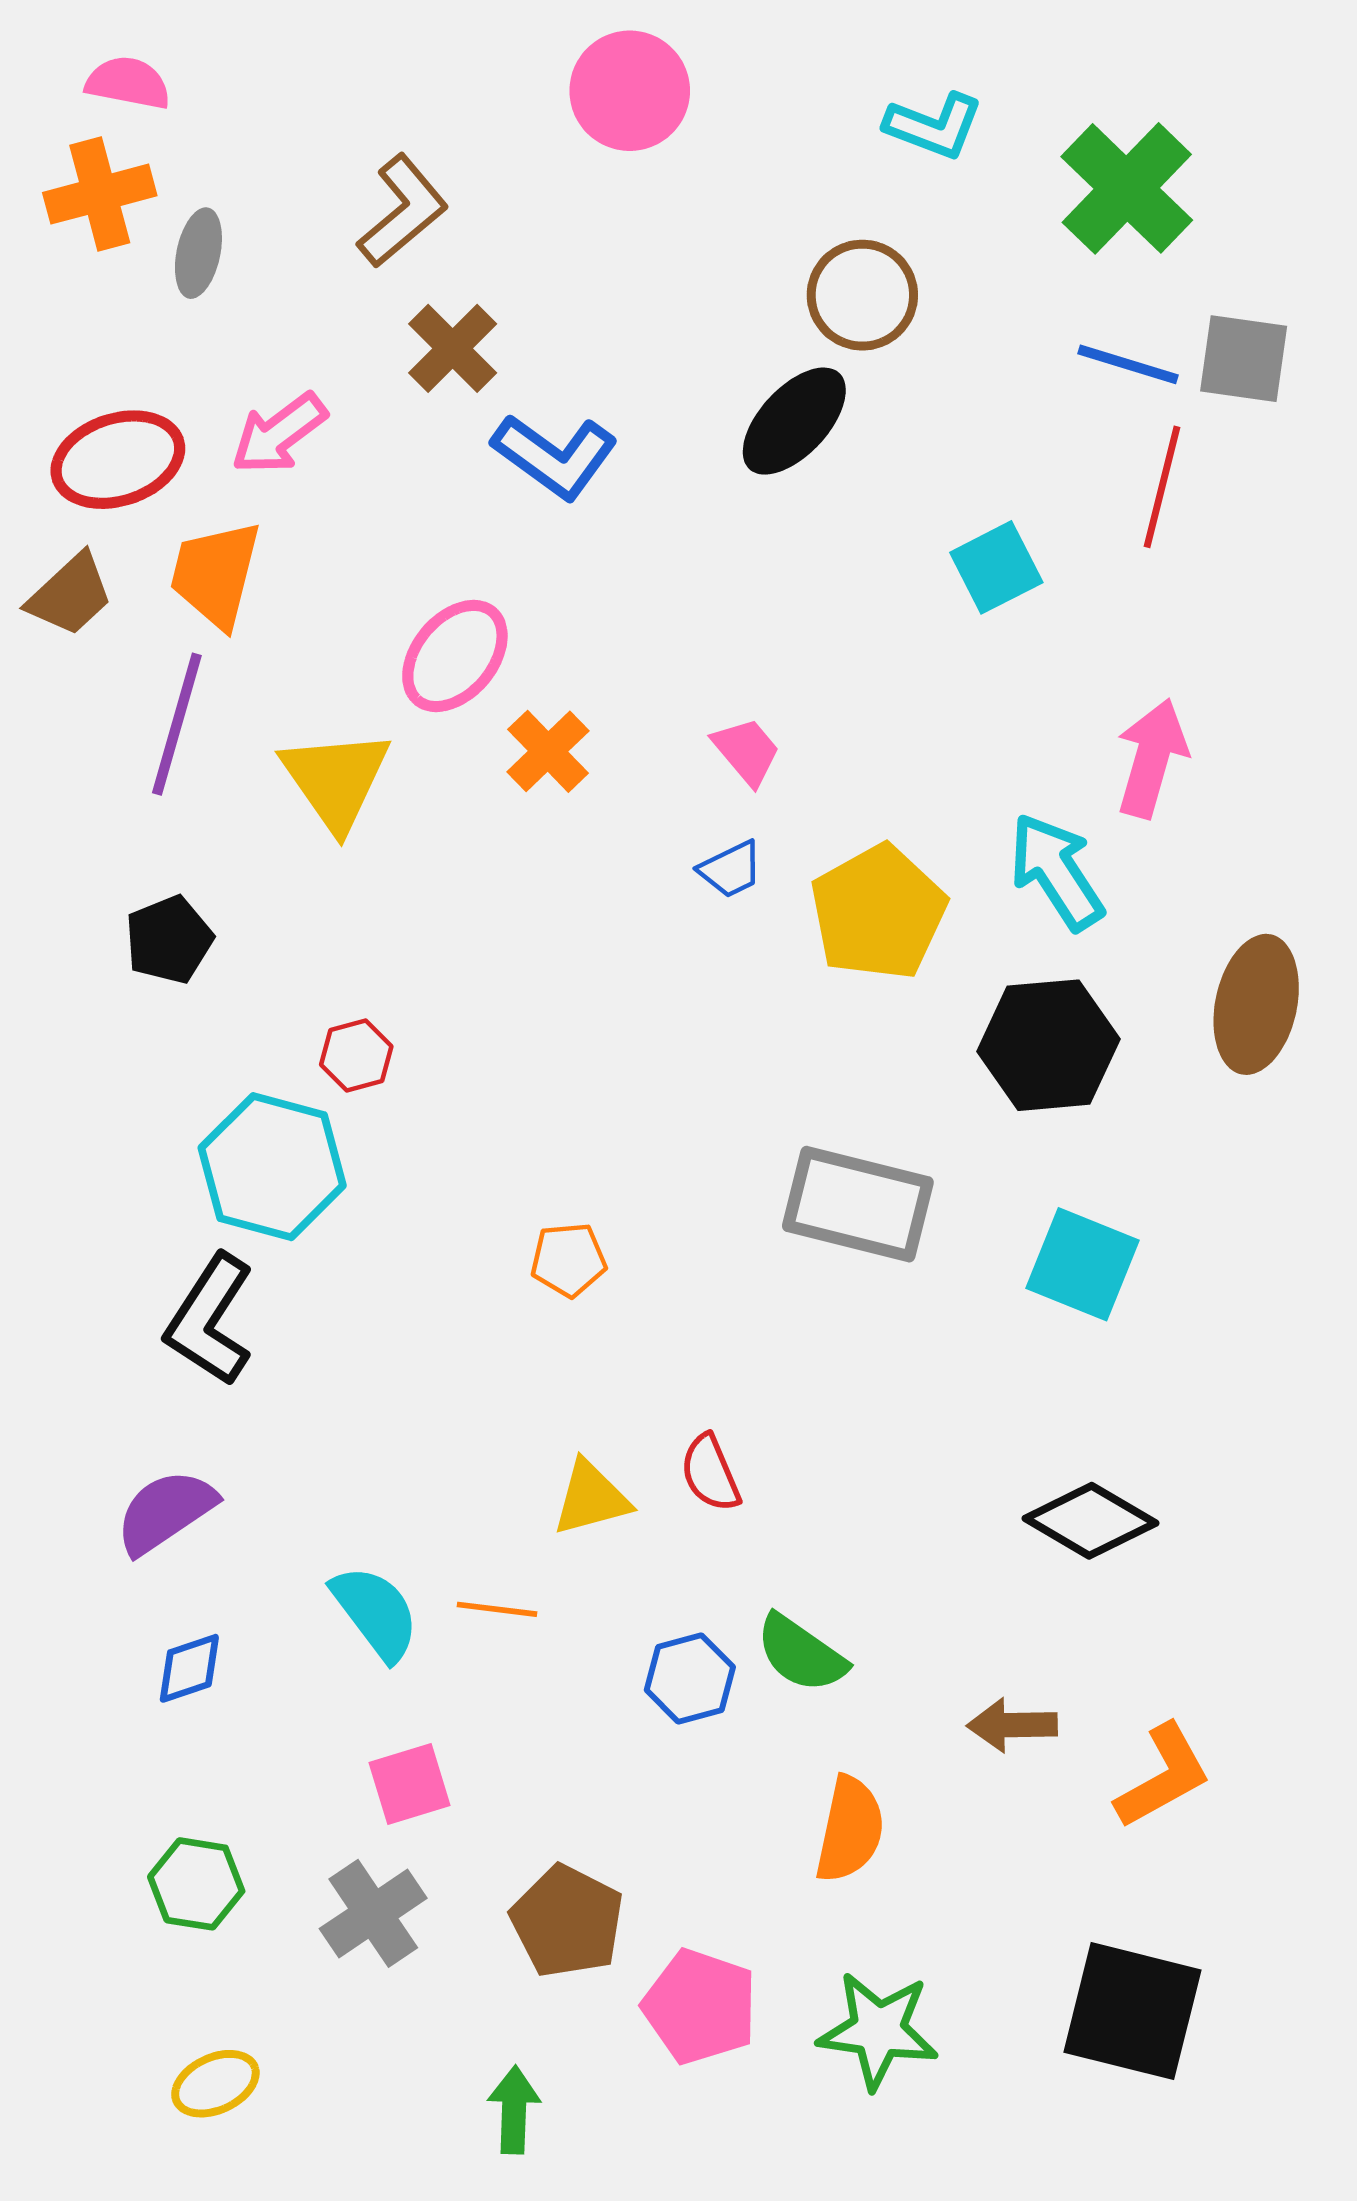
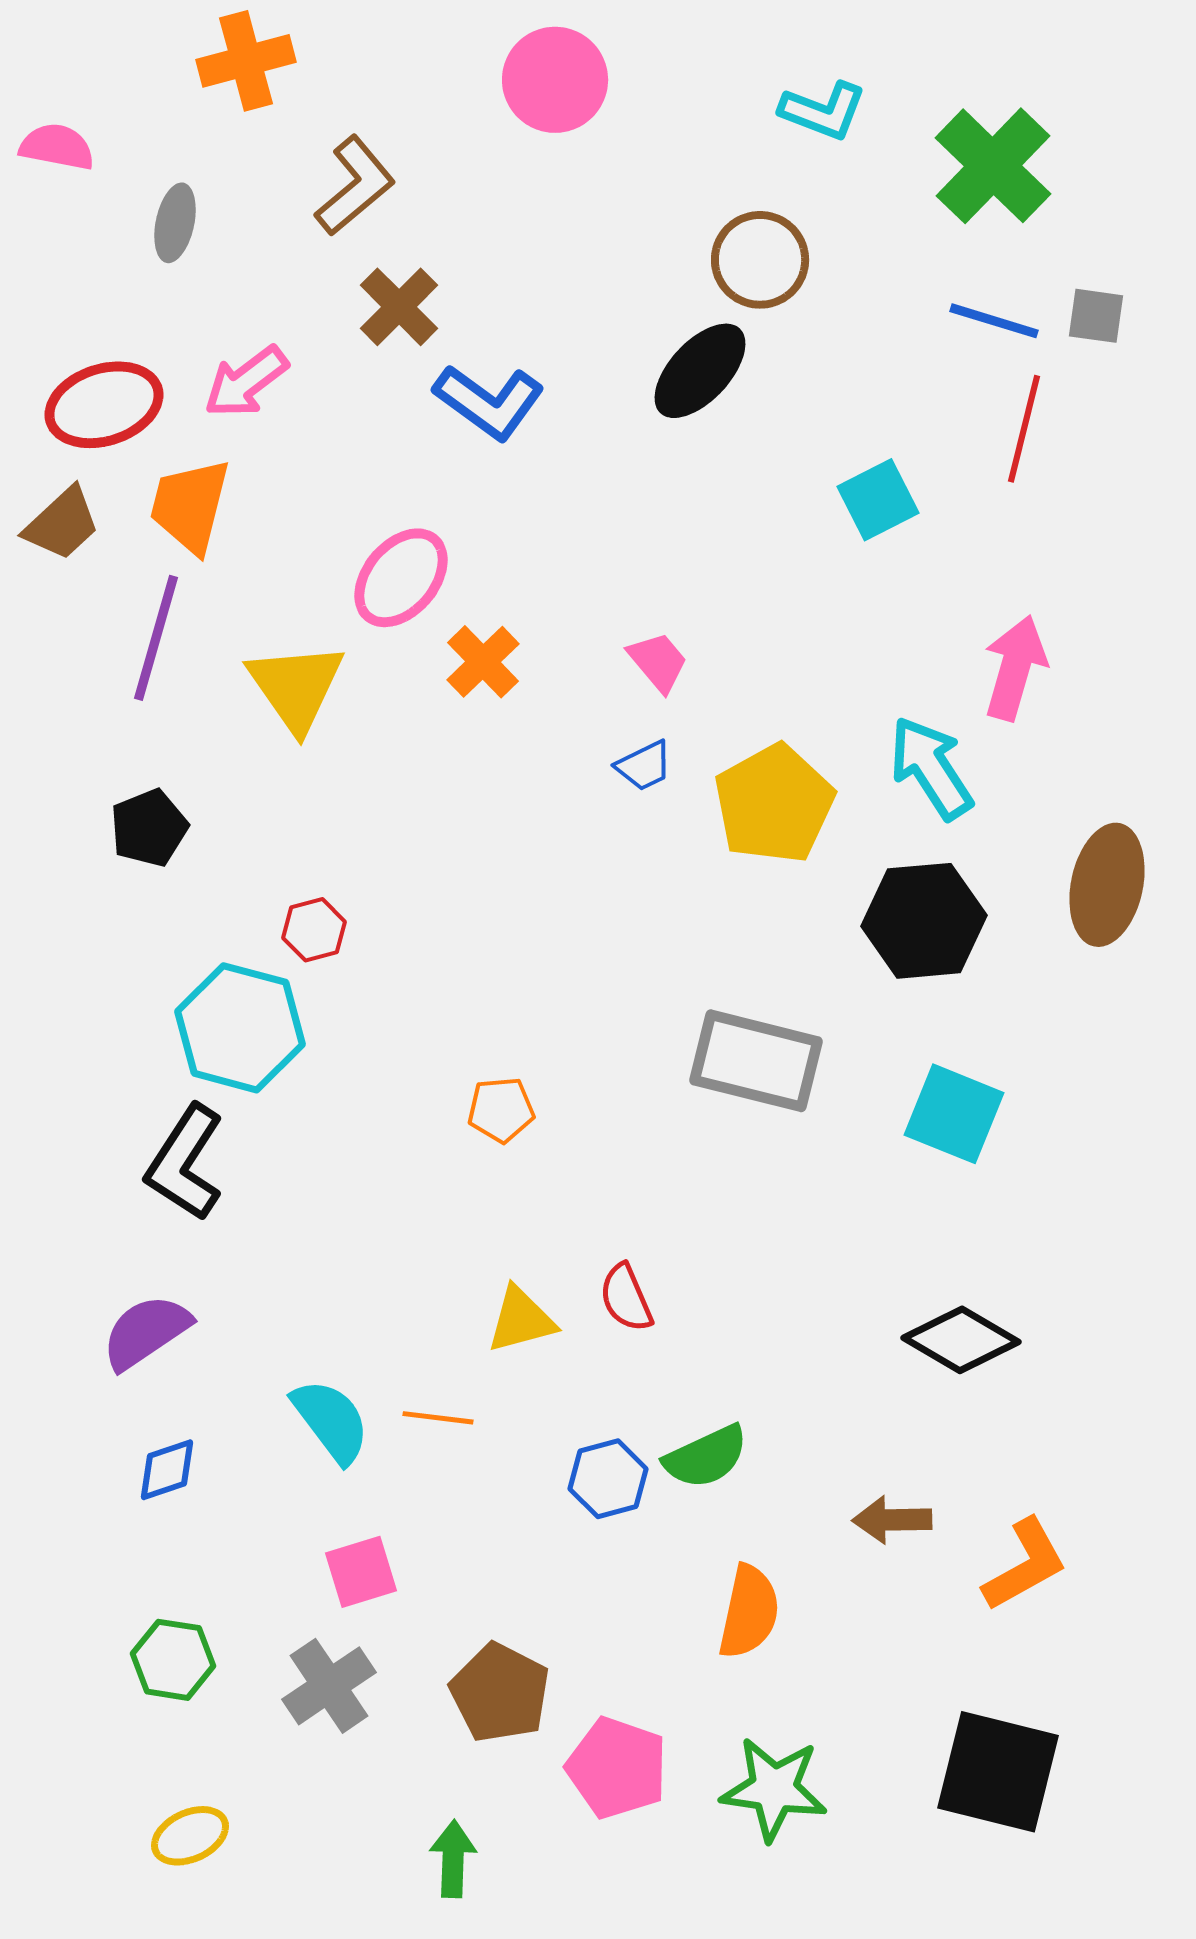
pink semicircle: (128, 83) -> (57, 147), moved
orange cross: (100, 194) -> (246, 61), moved
gray square: (1244, 359) -> (1096, 316), size x0.7
green semicircle: (801, 1654) -> (706, 1457), turned -60

